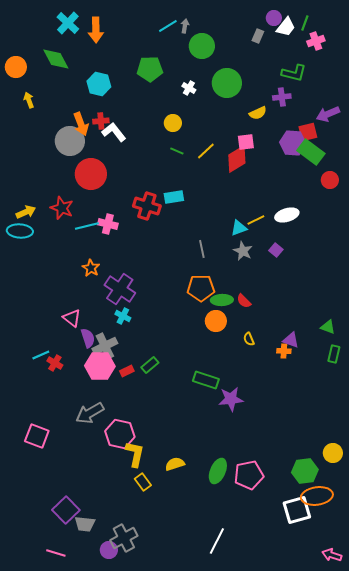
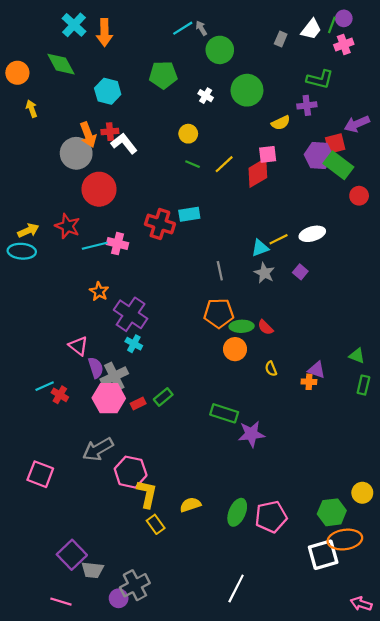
purple circle: (274, 18) -> (344, 18), moved
gray arrow: (185, 26) -> (201, 28), turned -40

